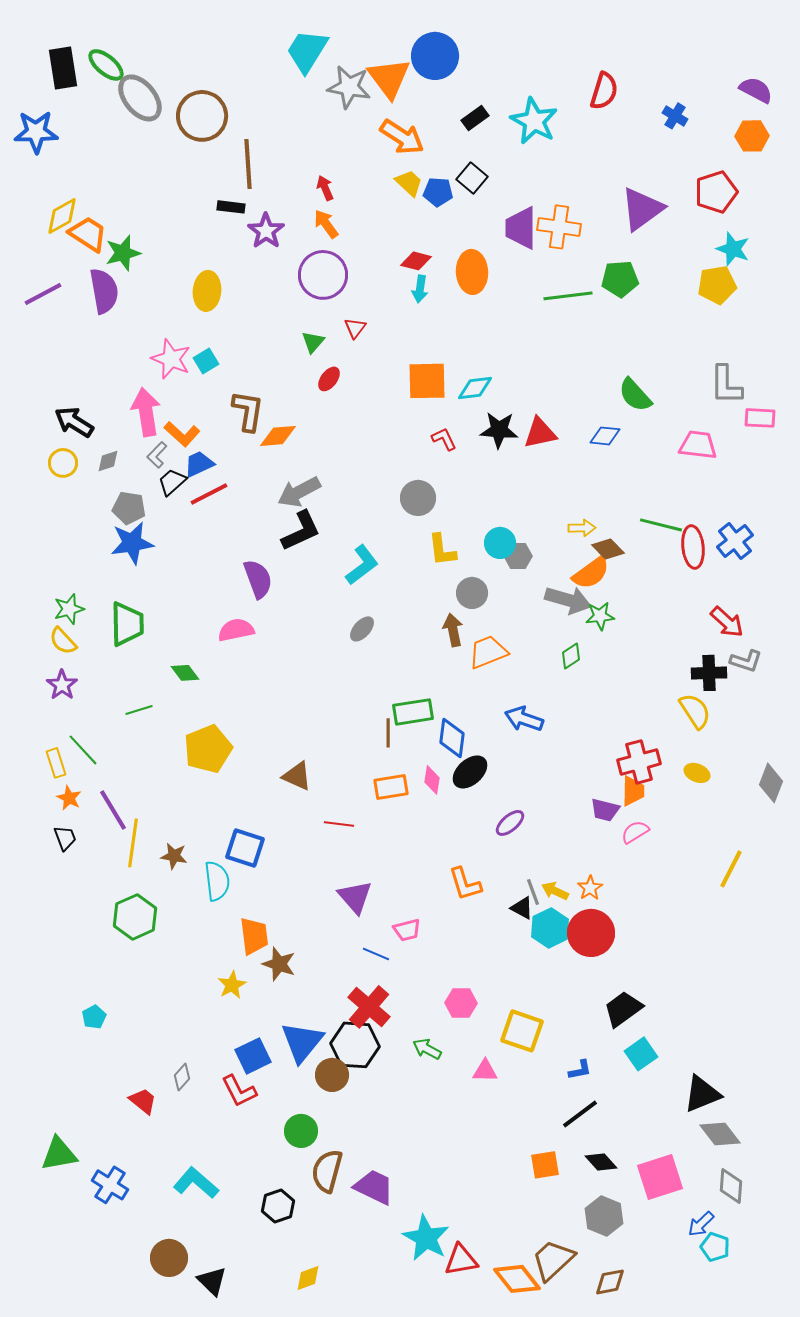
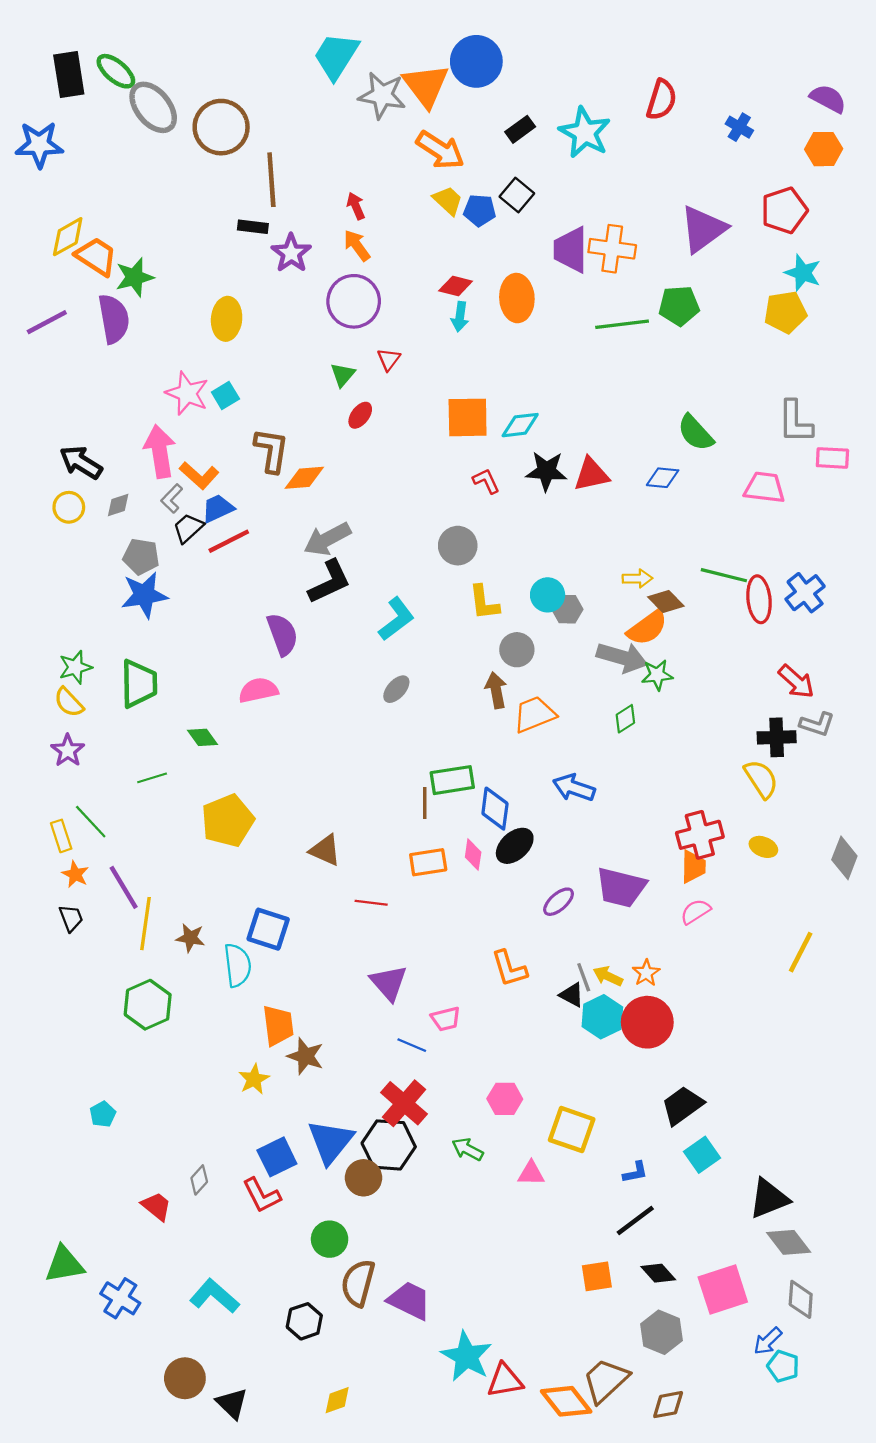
purple trapezoid: (605, 810) -> (621, 887), moved, size x1.6

